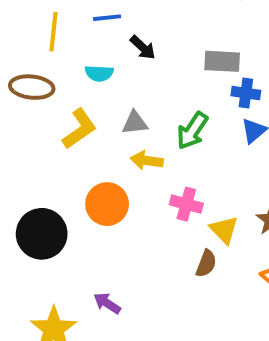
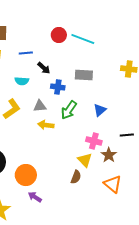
blue cross: (246, 93) -> (58, 87), moved
orange circle: (107, 204) -> (26, 175), moved
pink cross: (186, 204) -> (94, 141), moved
purple arrow: (107, 303) -> (35, 197), moved

